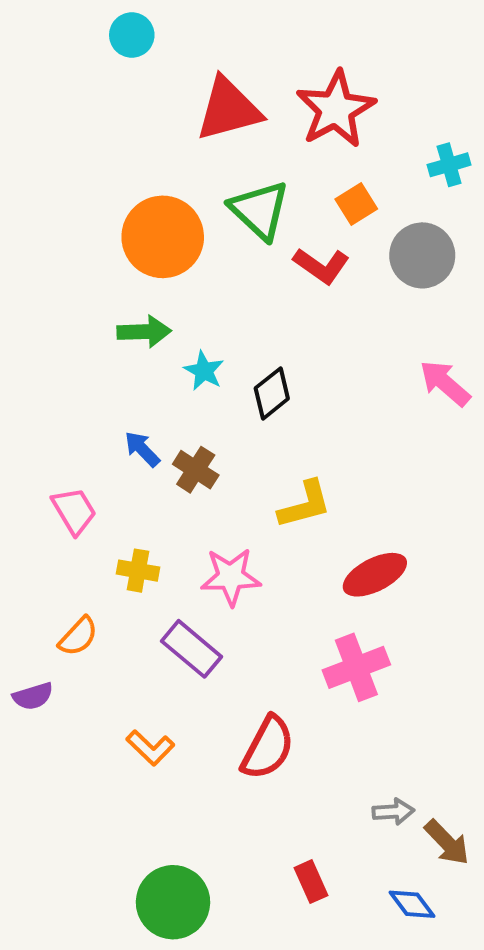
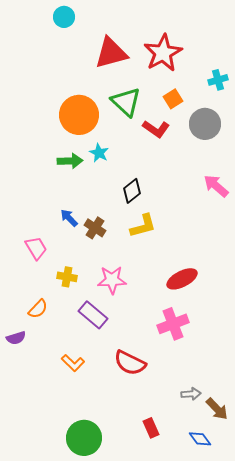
cyan star: (204, 371) -> (99, 153), moved
yellow L-shape: (305, 505) -> (143, 226), moved
red semicircle: (268, 748) -> (130, 363), turned 88

